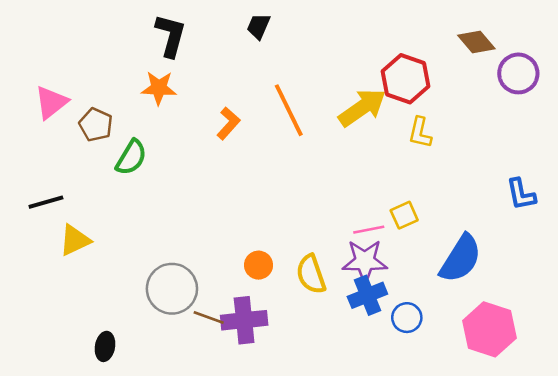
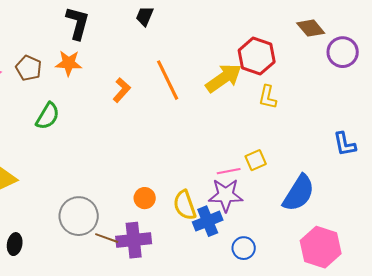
brown pentagon: (96, 125) -> (29, 68), moved
blue cross: (367, 295) -> (208, 221), moved
blue circle: (407, 318) -> (244, 248), moved
black ellipse: (105, 346) -> (15, 244), moved

